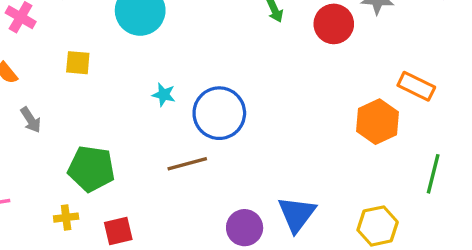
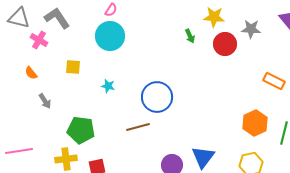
cyan star: (164, 95) -> (108, 86), moved
orange hexagon: (378, 122) -> (255, 123), moved
yellow cross: (66, 218) -> (66, 159), size x1.5

